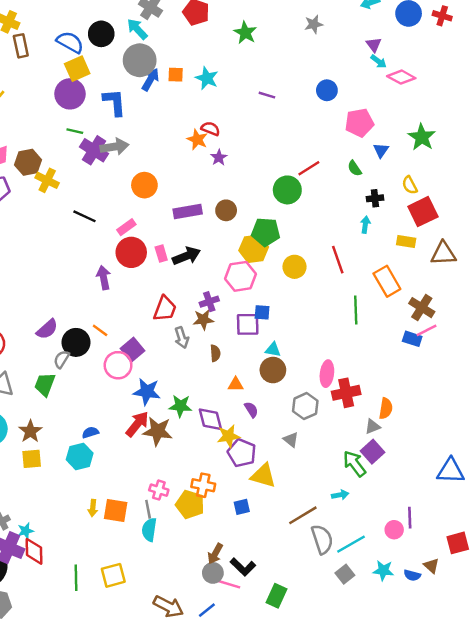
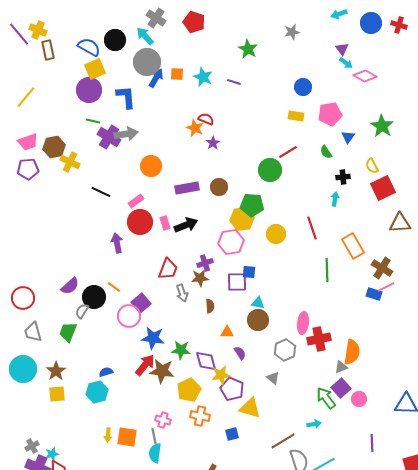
green star: (245, 33) -> (248, 49), moved
purple line: (267, 95) -> (234, 82), moved
yellow rectangle: (406, 242) -> (296, 116), moved
orange semicircle: (386, 408) -> (352, 352), size x1.4
yellow pentagon: (190, 504) -> (189, 390), moved, turned 30
pink circle: (394, 530) -> (359, 399), moved

